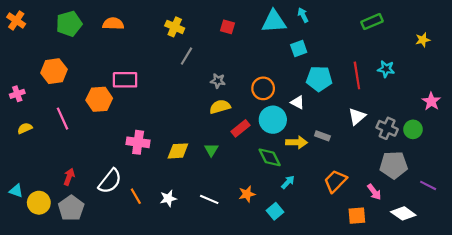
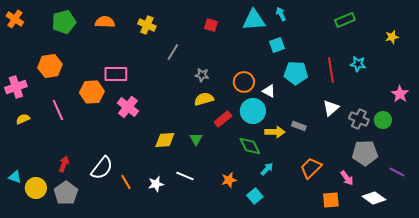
yellow cross: (175, 27) -> (147, 25), moved
pink cross: (17, 94) -> (16, 87), size x1.5
white triangle: (298, 102) -> (269, 91), moved
pink cross: (138, 142) -> (128, 107), moved, turned 30
white line: (209, 199) -> (185, 176), moved

